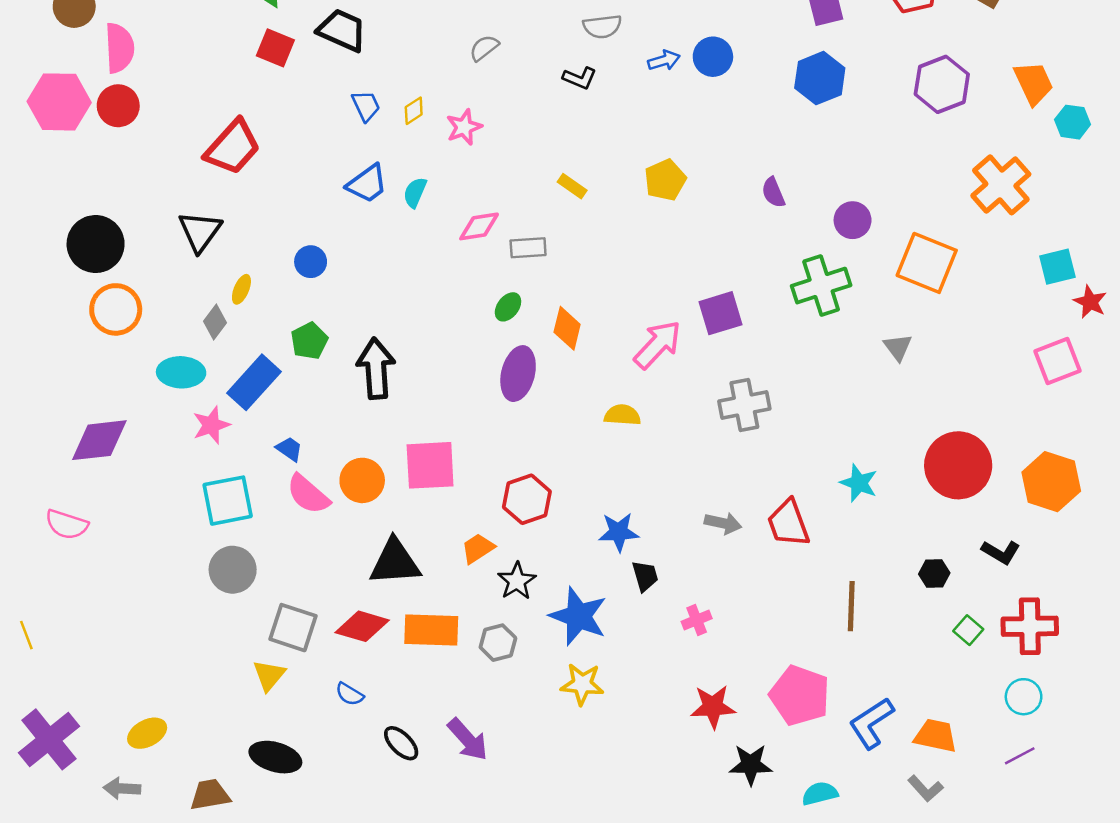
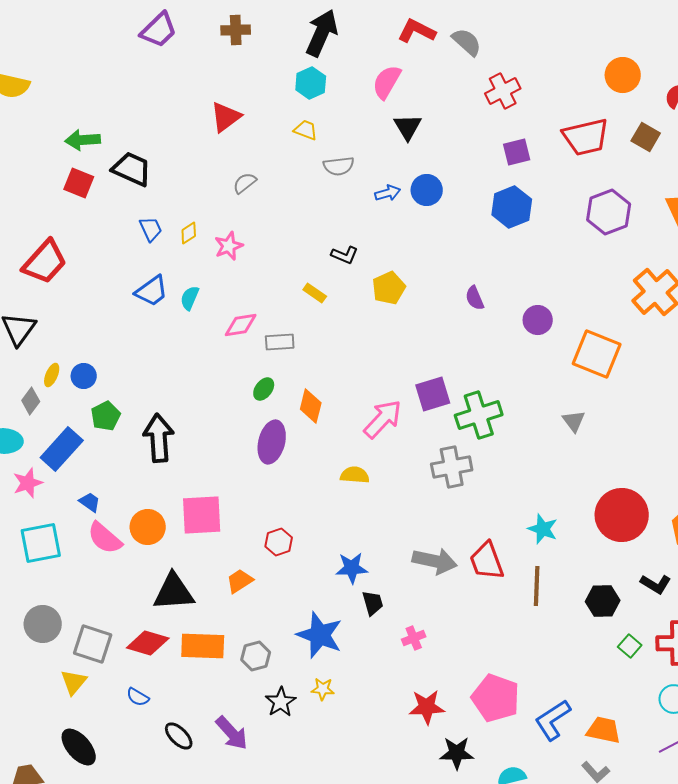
black L-shape: (580, 78) -> (345, 255), moved
blue circle: (311, 262) -> (84, 376), moved
green cross: (821, 286) -> (479, 415), moved
red hexagon: (527, 499) -> (279, 542), size x0.7
gray arrow: (723, 523) -> (435, 561), size x1.5
gray circle: (233, 570) -> (43, 624), moved
black hexagon: (934, 573) -> (603, 601), size x1.4
black star: (517, 581) -> (281, 702), moved
brown line: (851, 606) -> (537, 586), moved
yellow star: (582, 684) -> (323, 689), size x0.7
black ellipse: (275, 757) -> (79, 747), turned 33

